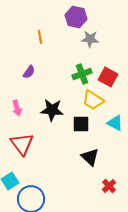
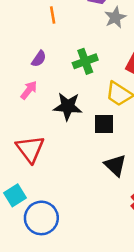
gray star: (90, 39) -> (115, 17), turned -30
green cross: (82, 74) -> (85, 61), moved
pink arrow: (17, 108) -> (29, 90), moved, turned -126

